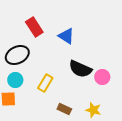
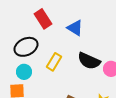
yellow rectangle: (45, 83) -> (54, 62), moved

